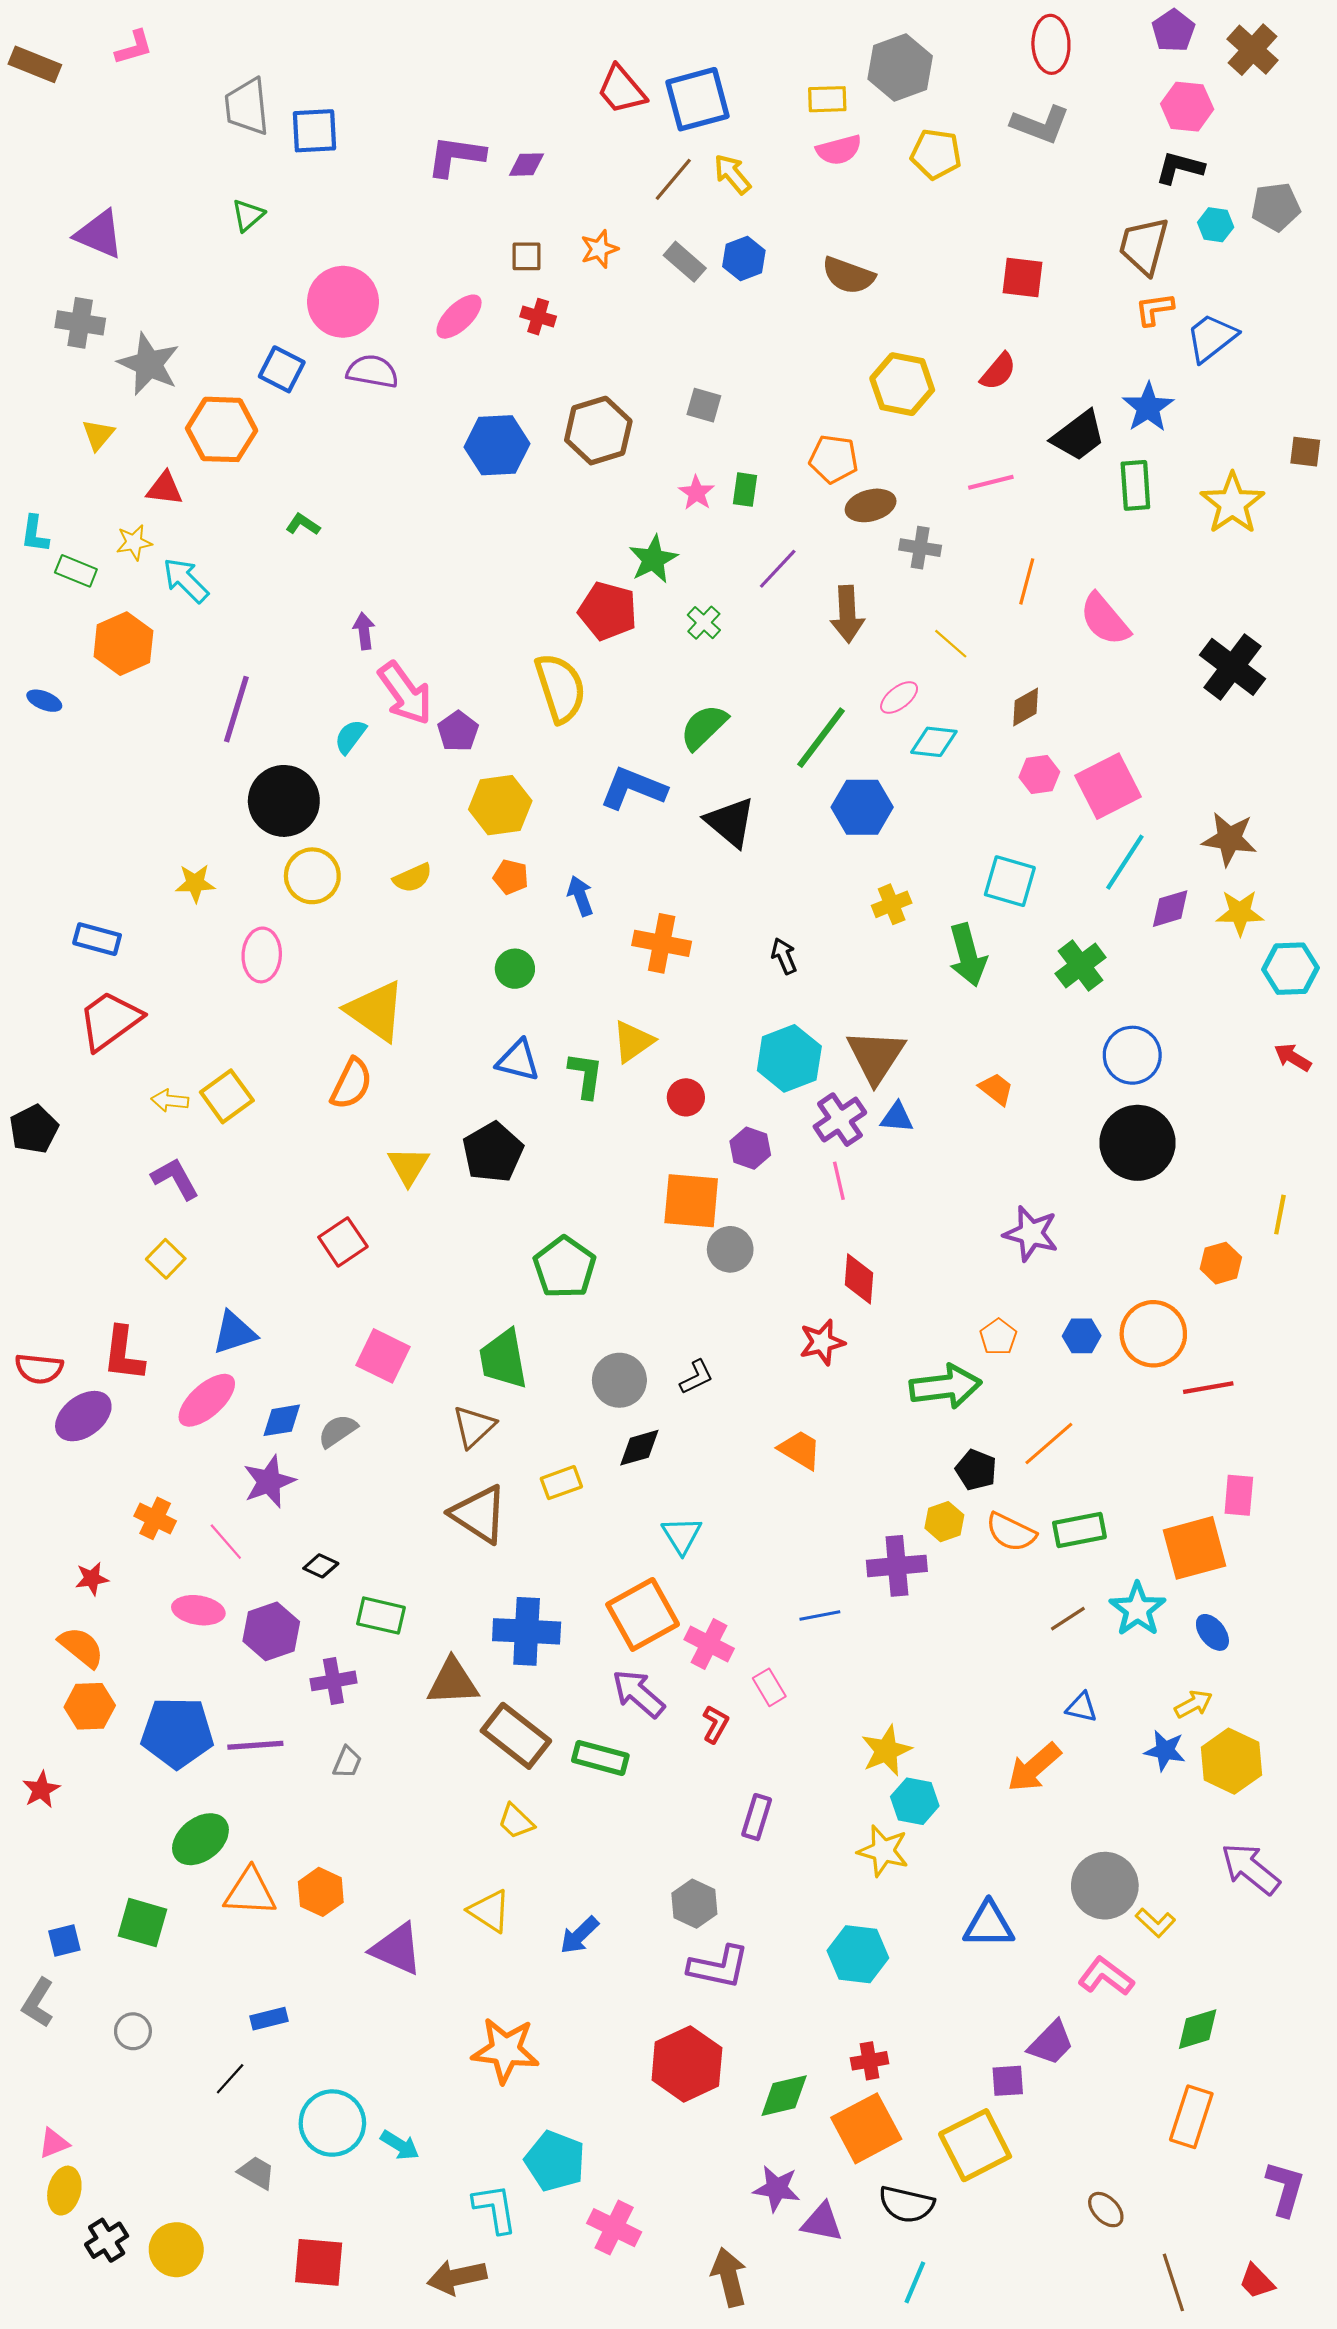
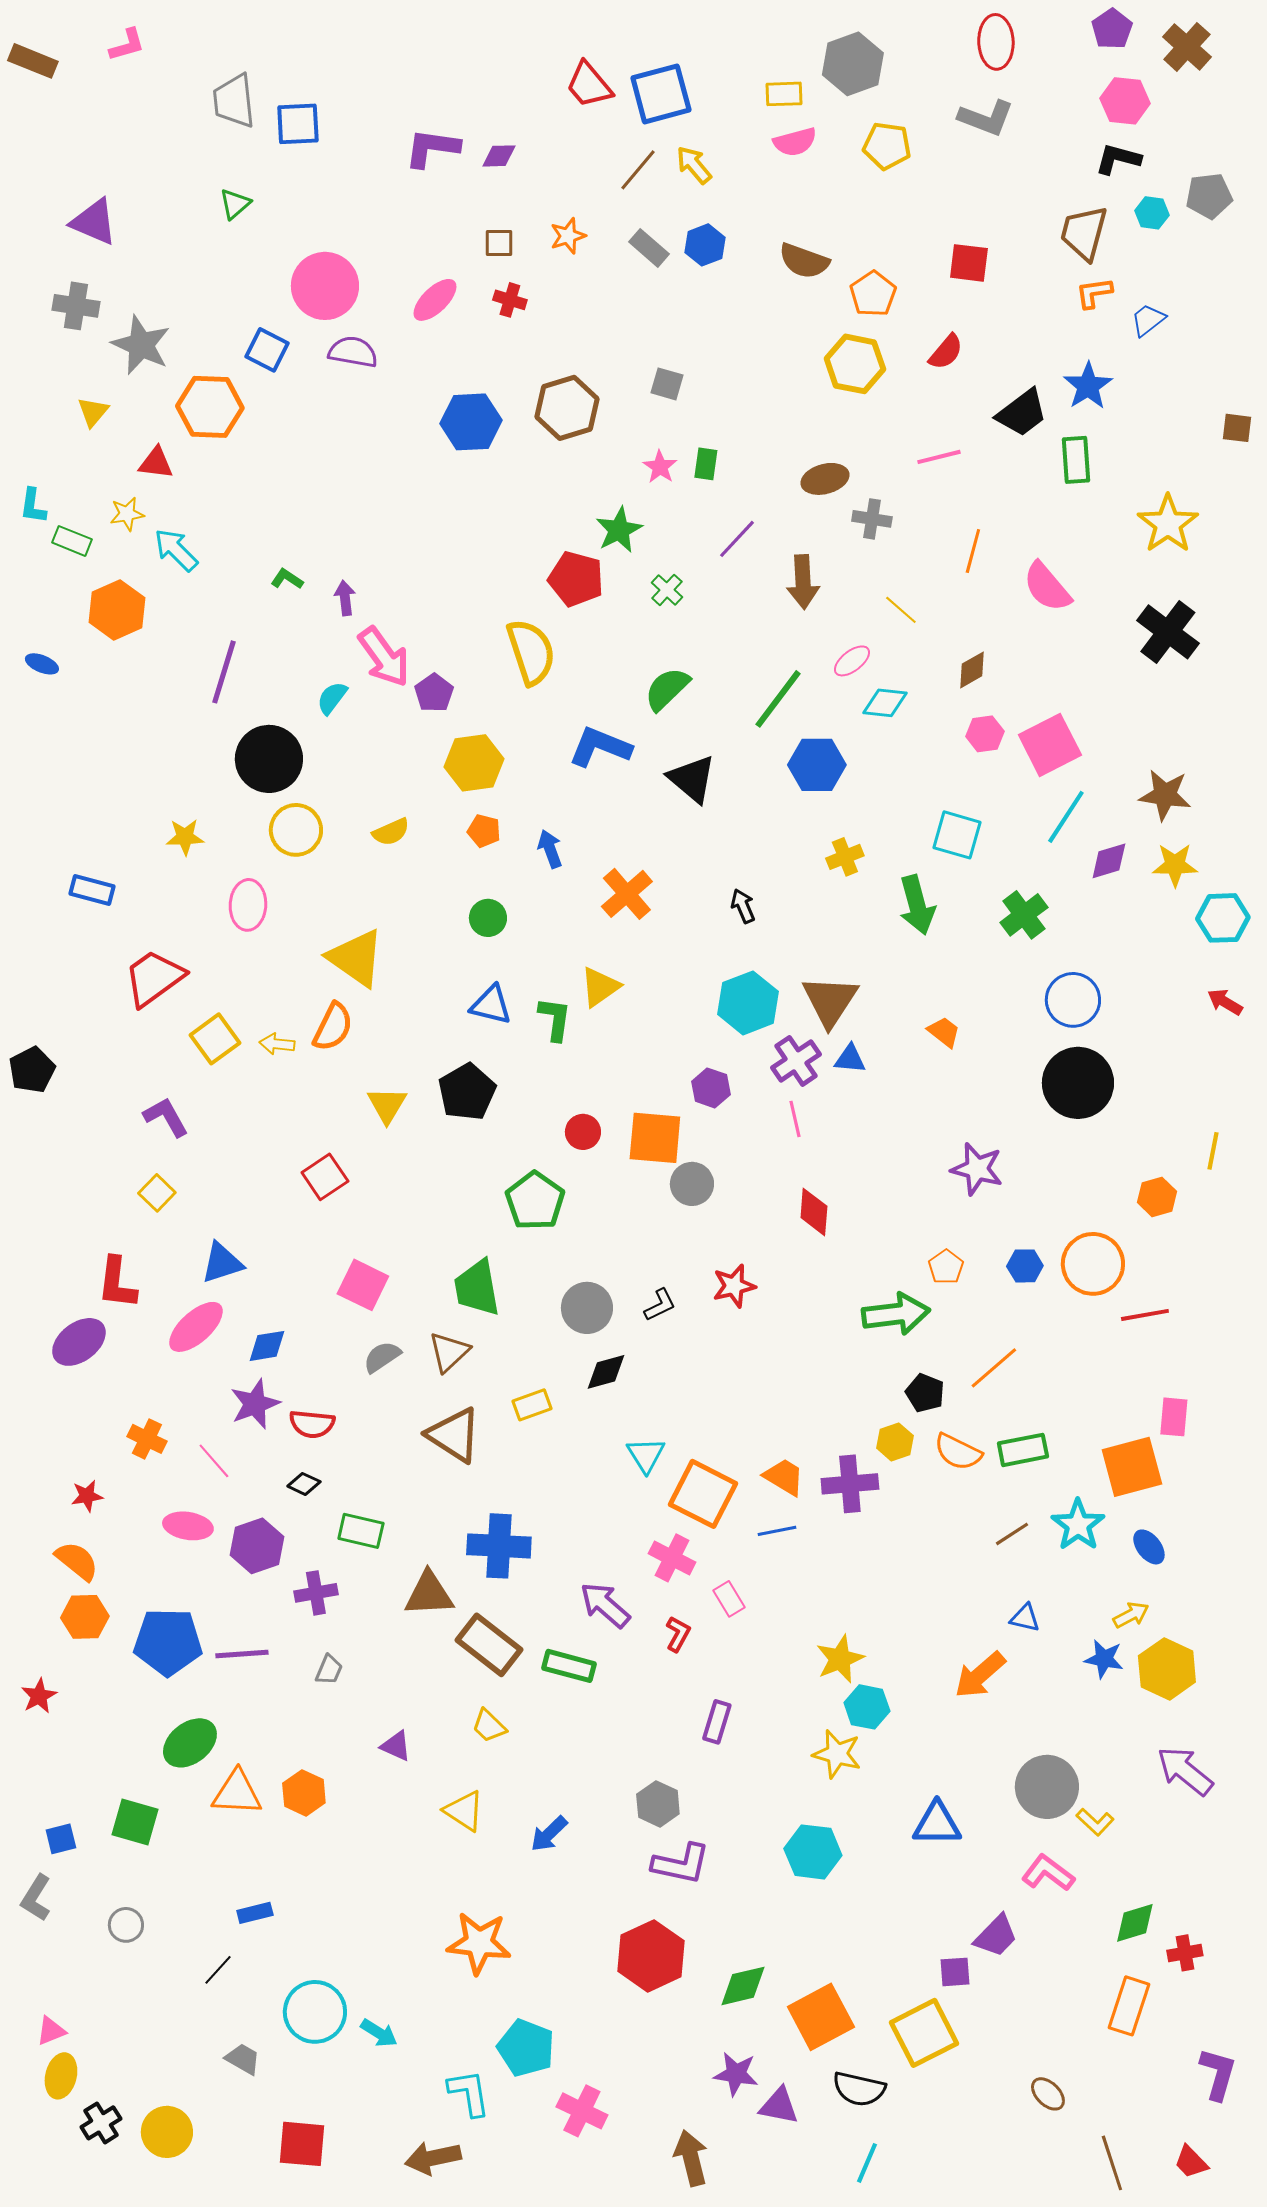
blue trapezoid: (1211, 338) -> (1148, 320), size x0.7
orange pentagon: (834, 459) -> (873, 294), moved, turned 30
yellow star: (1232, 503) -> (1168, 524), moved
green L-shape: (303, 524) -> (287, 579), moved
orange cross: (662, 943) -> (627, 894), turned 38
red trapezoid: (110, 1020) -> (154, 978), moved
red circle: (686, 1097) -> (583, 1132), moved
yellow arrow: (170, 1101) -> (277, 1044), moved
red star: (822, 1342) -> (734, 1286), moved
red semicircle: (39, 1369) -> (312, 1424), moved
gray semicircle: (338, 1431) -> (382, 1357), moved
orange trapezoid: (800, 1450) -> (784, 1477), moved
orange square: (643, 1614) -> (703, 1494), moved, turned -34
purple triangle: (397, 1949) -> (396, 1746), moved, size x0.6
red cross: (869, 2061) -> (1185, 1953), moved

